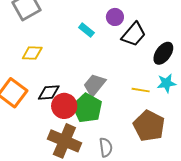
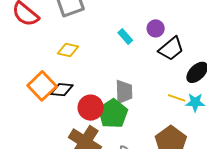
gray trapezoid: (94, 85) -> (124, 92), turned 130
yellow line: (141, 90) -> (177, 98), moved
black diamond: (49, 92) -> (62, 90), moved

